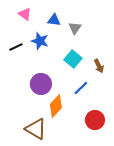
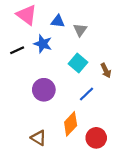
pink triangle: (25, 14) -> (27, 15), size x1.5
orange diamond: (56, 106) -> (71, 124), moved
red circle: (95, 120) -> (96, 138), moved
brown triangle: (36, 129) -> (38, 138), size x0.7

